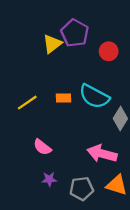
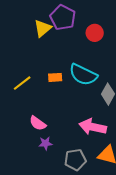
purple star: (49, 179) -> (45, 143), moved

